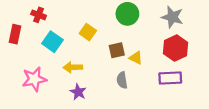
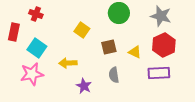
cyan square: (52, 42) -> (37, 48), moved
yellow triangle: (136, 58) -> (135, 52), moved
purple star: (78, 92) -> (84, 86), moved

